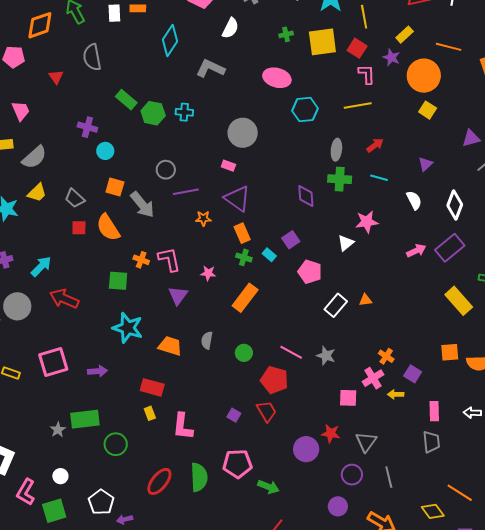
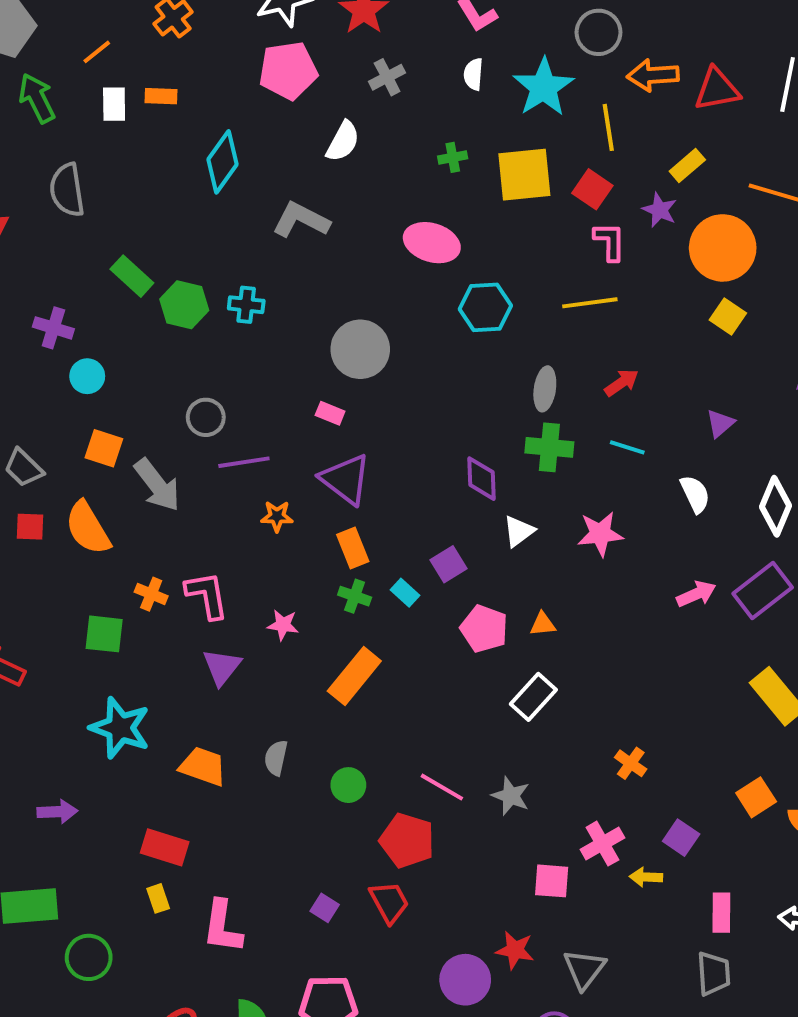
white triangle: (346, 243) -> (519, 531), moved
orange triangle: (365, 300) -> (543, 624), moved
orange square: (450, 352) -> (756, 797), turned -30
orange cross: (386, 356) -> (631, 763), moved

